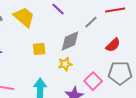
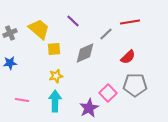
yellow square: (39, 49) -> (54, 49), moved
yellow star: (65, 64) -> (56, 76), moved

